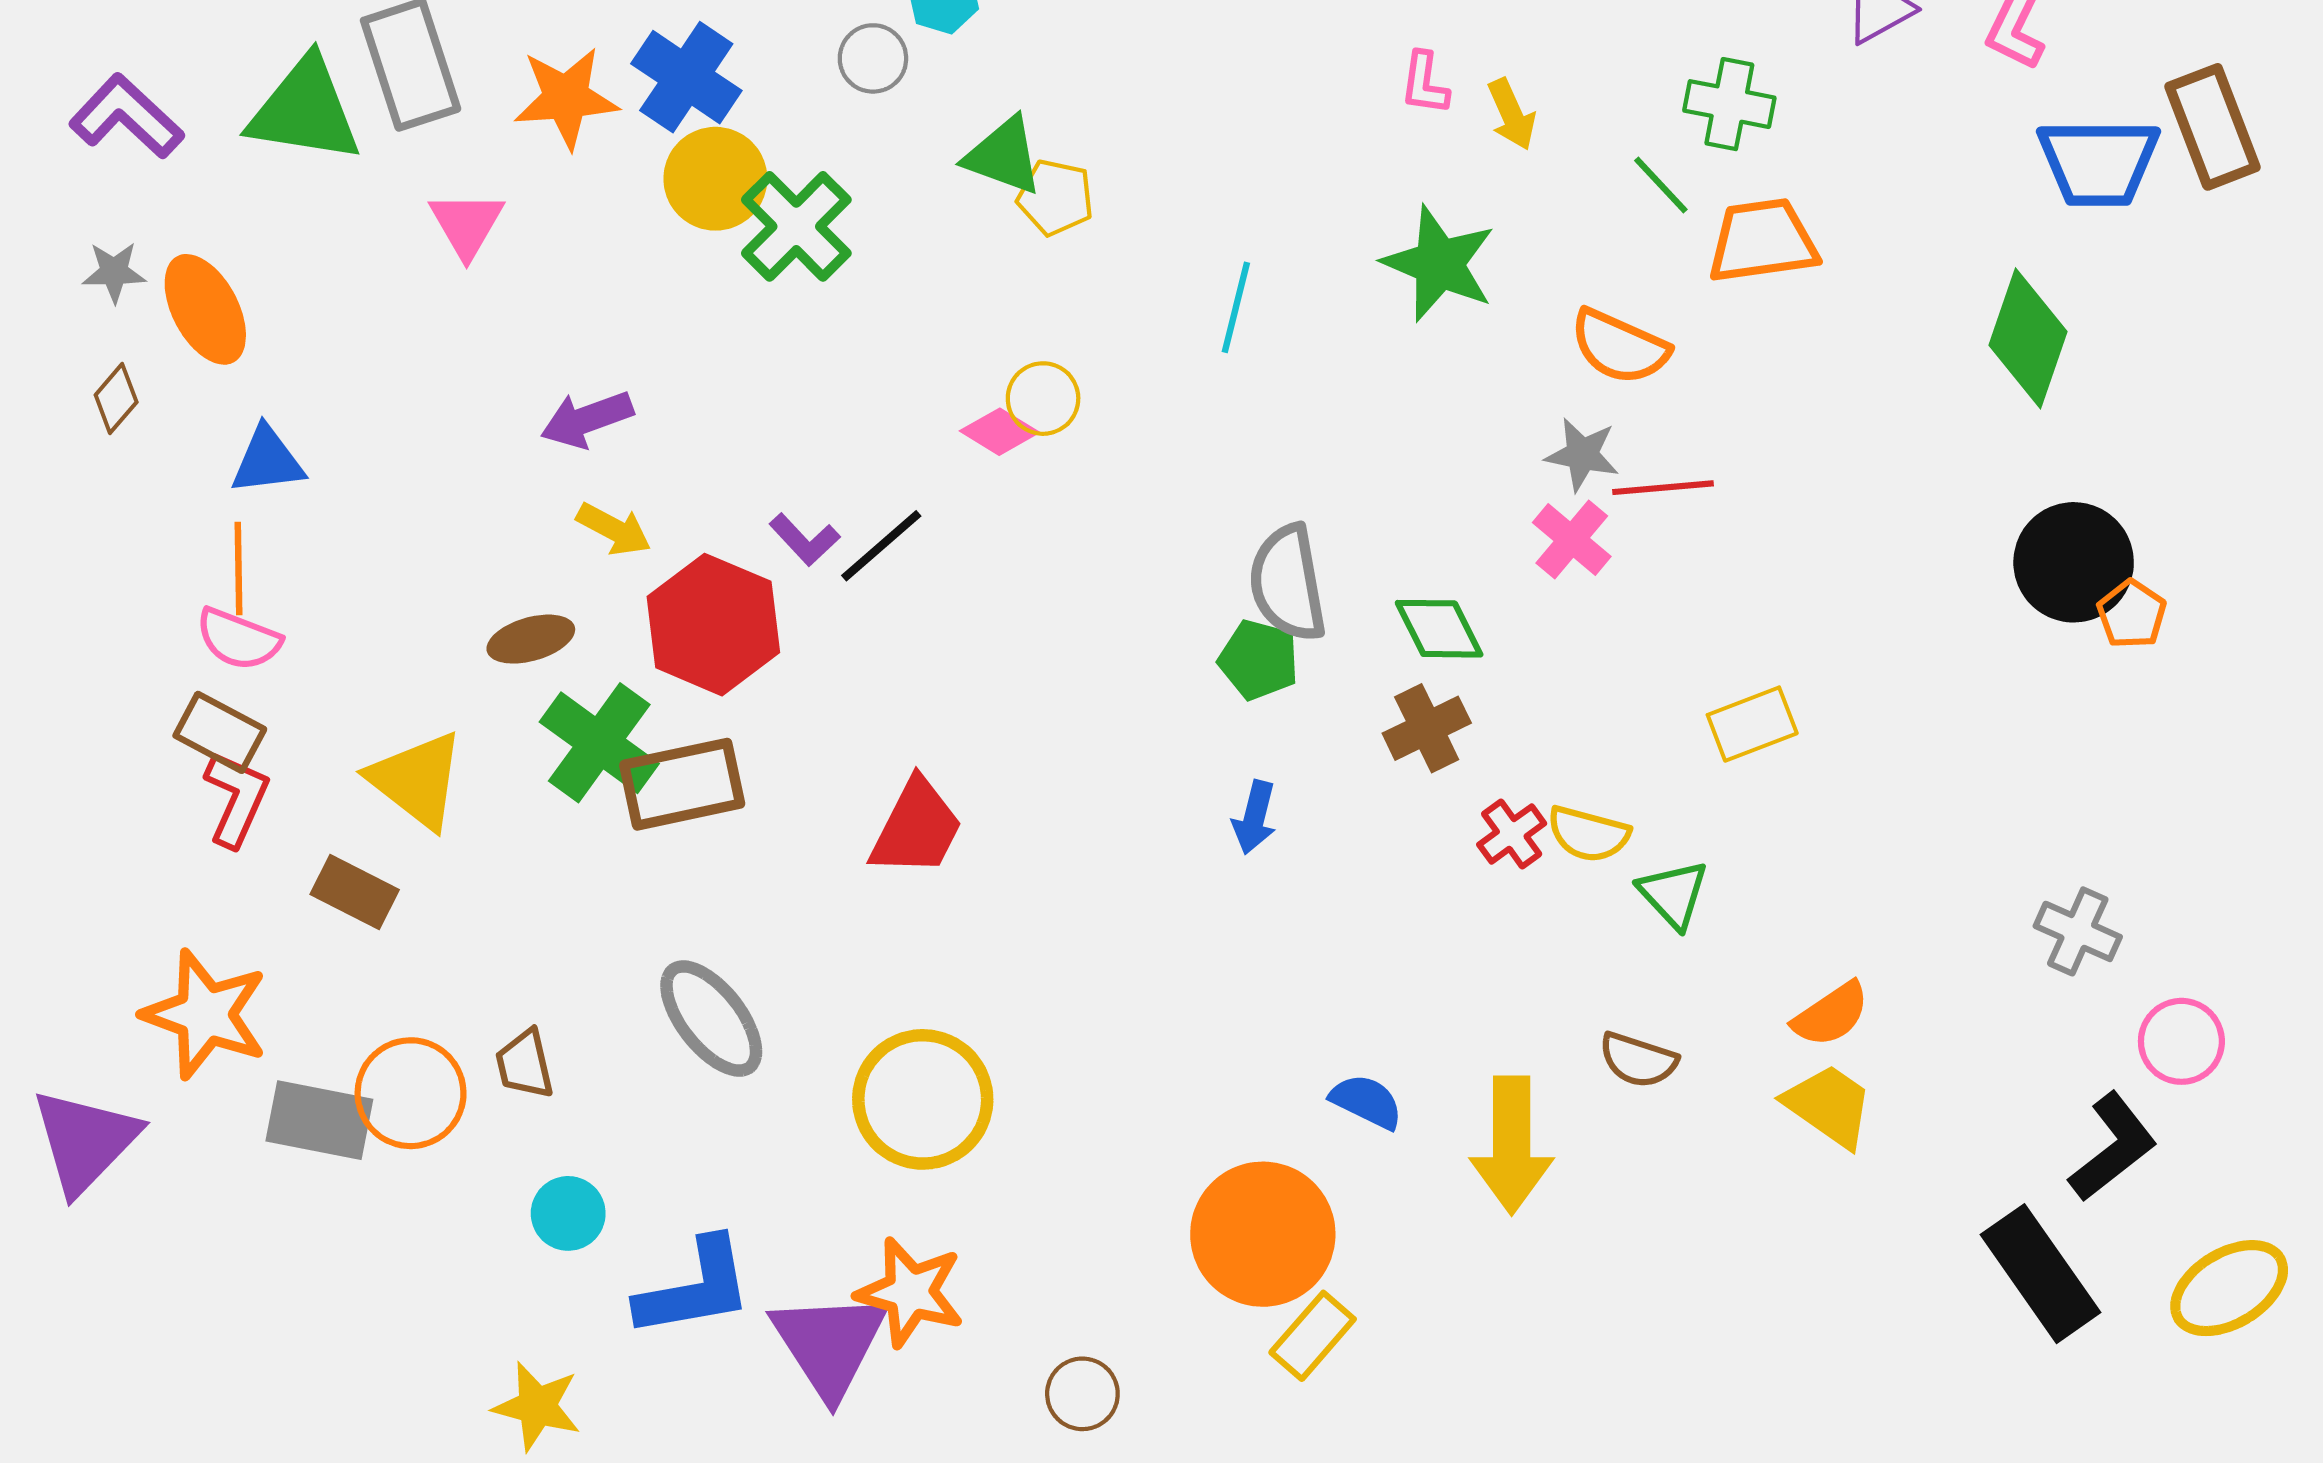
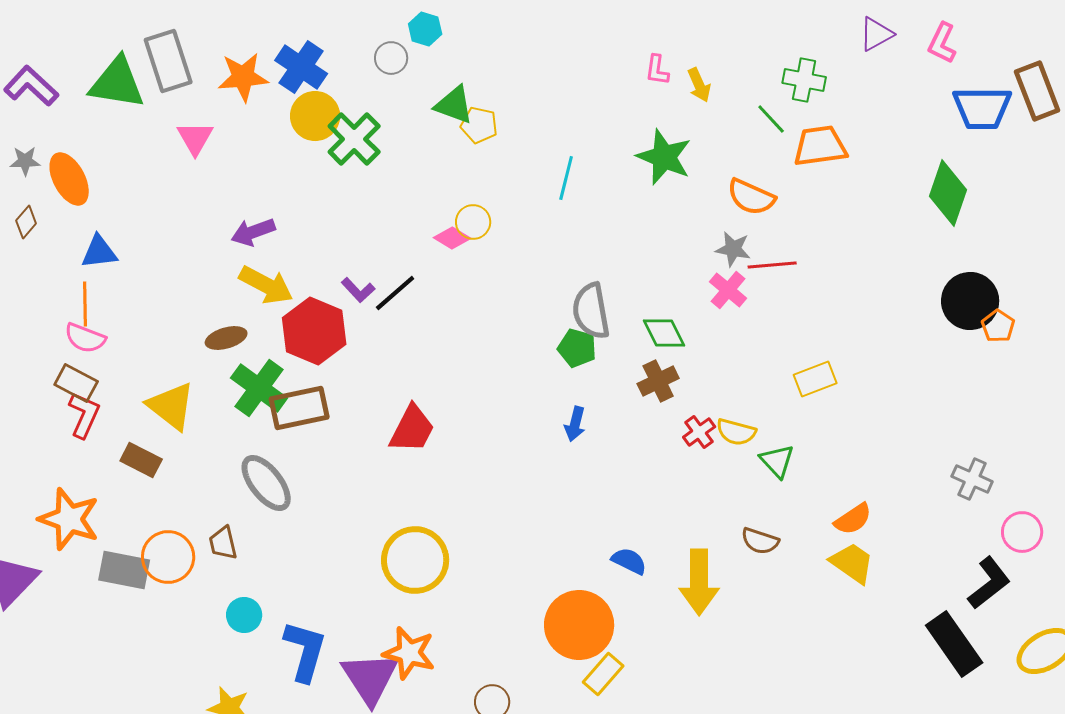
yellow arrow: (614, 529) -> (266, 285), size x1.5
gray ellipse: (711, 1019) -> (266, 483), moved
blue L-shape: (695, 1288) -> (305, 651), turned -64

